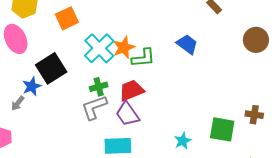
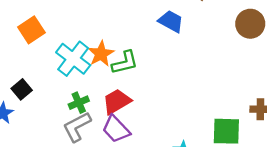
blue trapezoid: (187, 44) -> (171, 21), moved
black square: (51, 68) -> (22, 89), size x0.6

